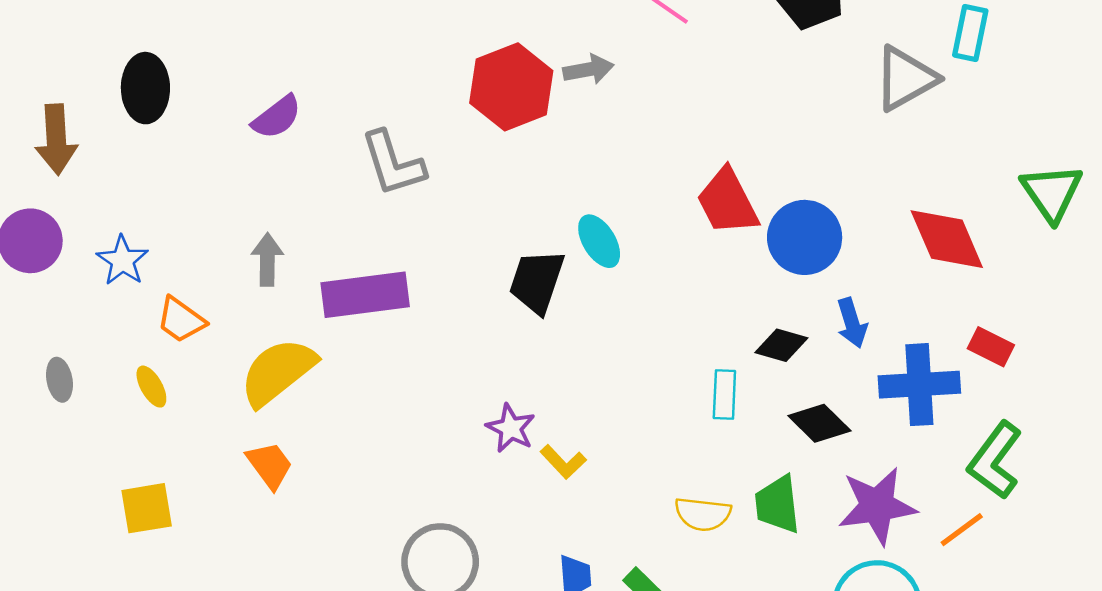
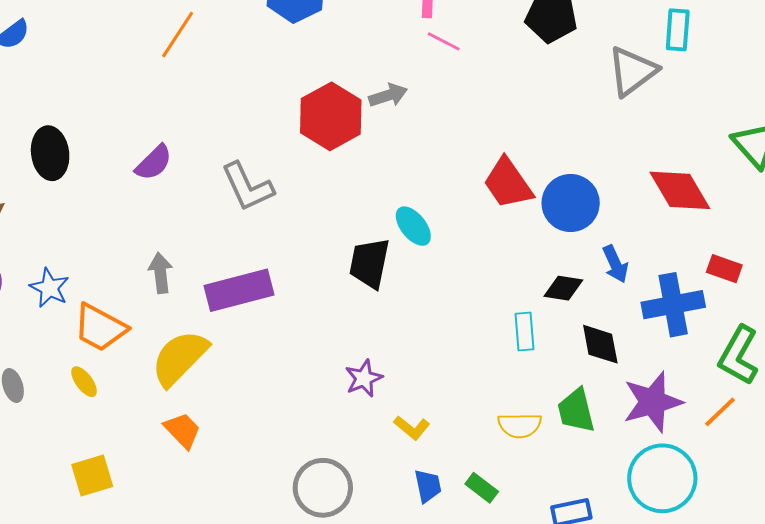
orange trapezoid: (181, 320) -> (100, 328), size x1.4
black diamond: (819, 423) -> (600, 344), turned 42
purple star: (511, 428) -> (364, 378), turned 30
yellow L-shape: (563, 462) -> (412, 428), moved

